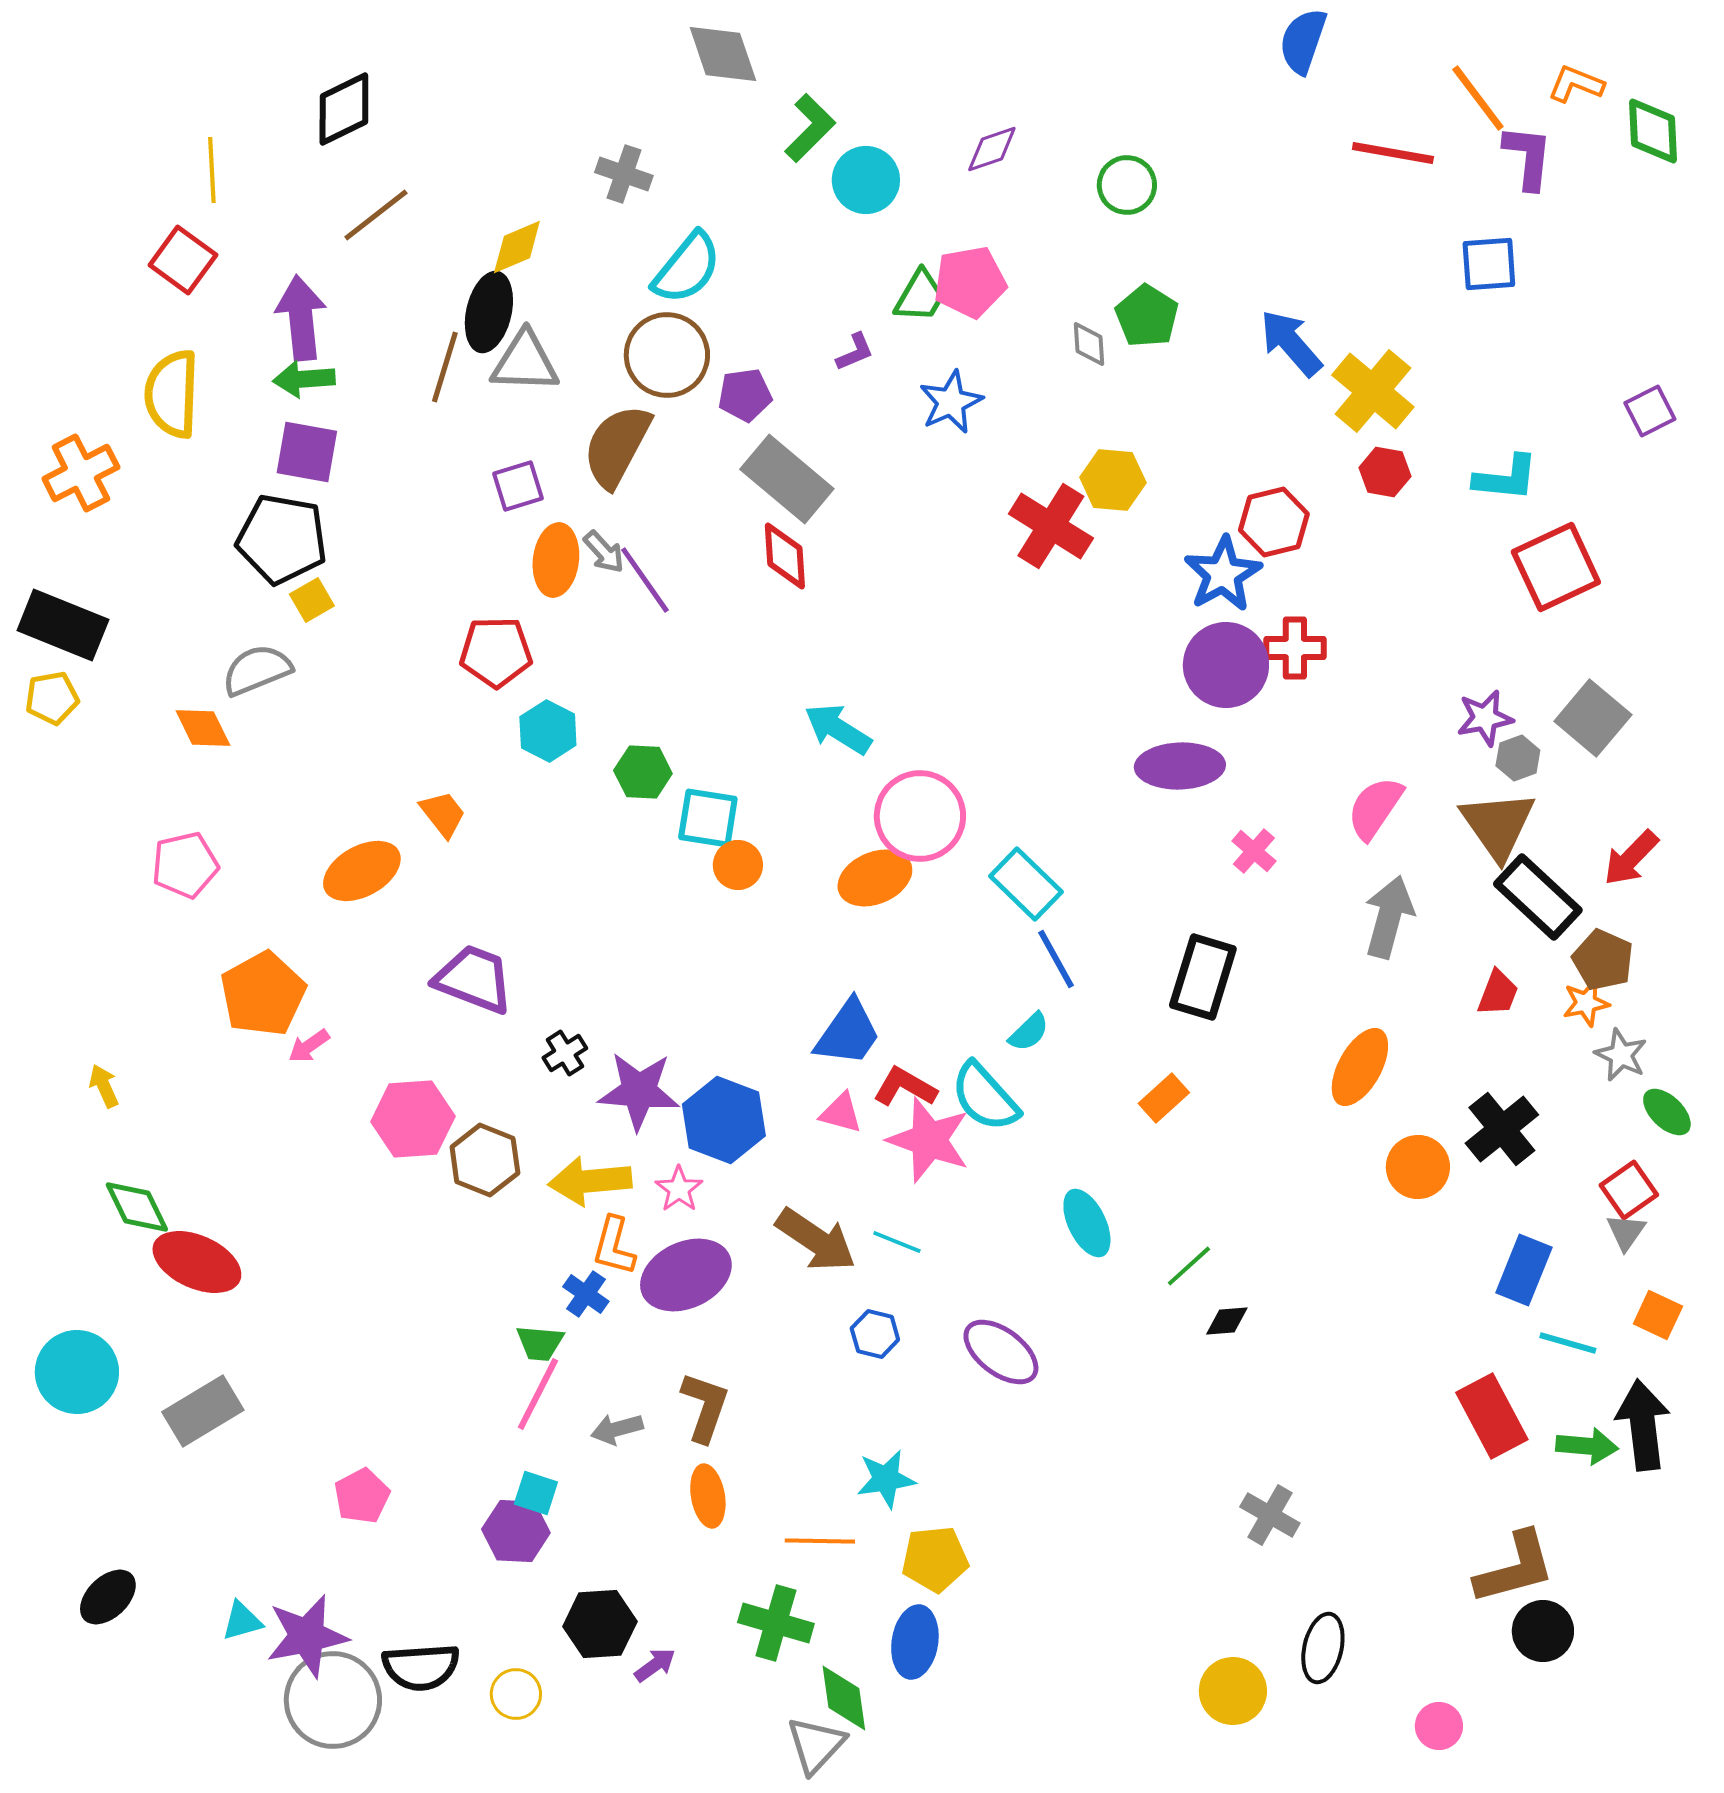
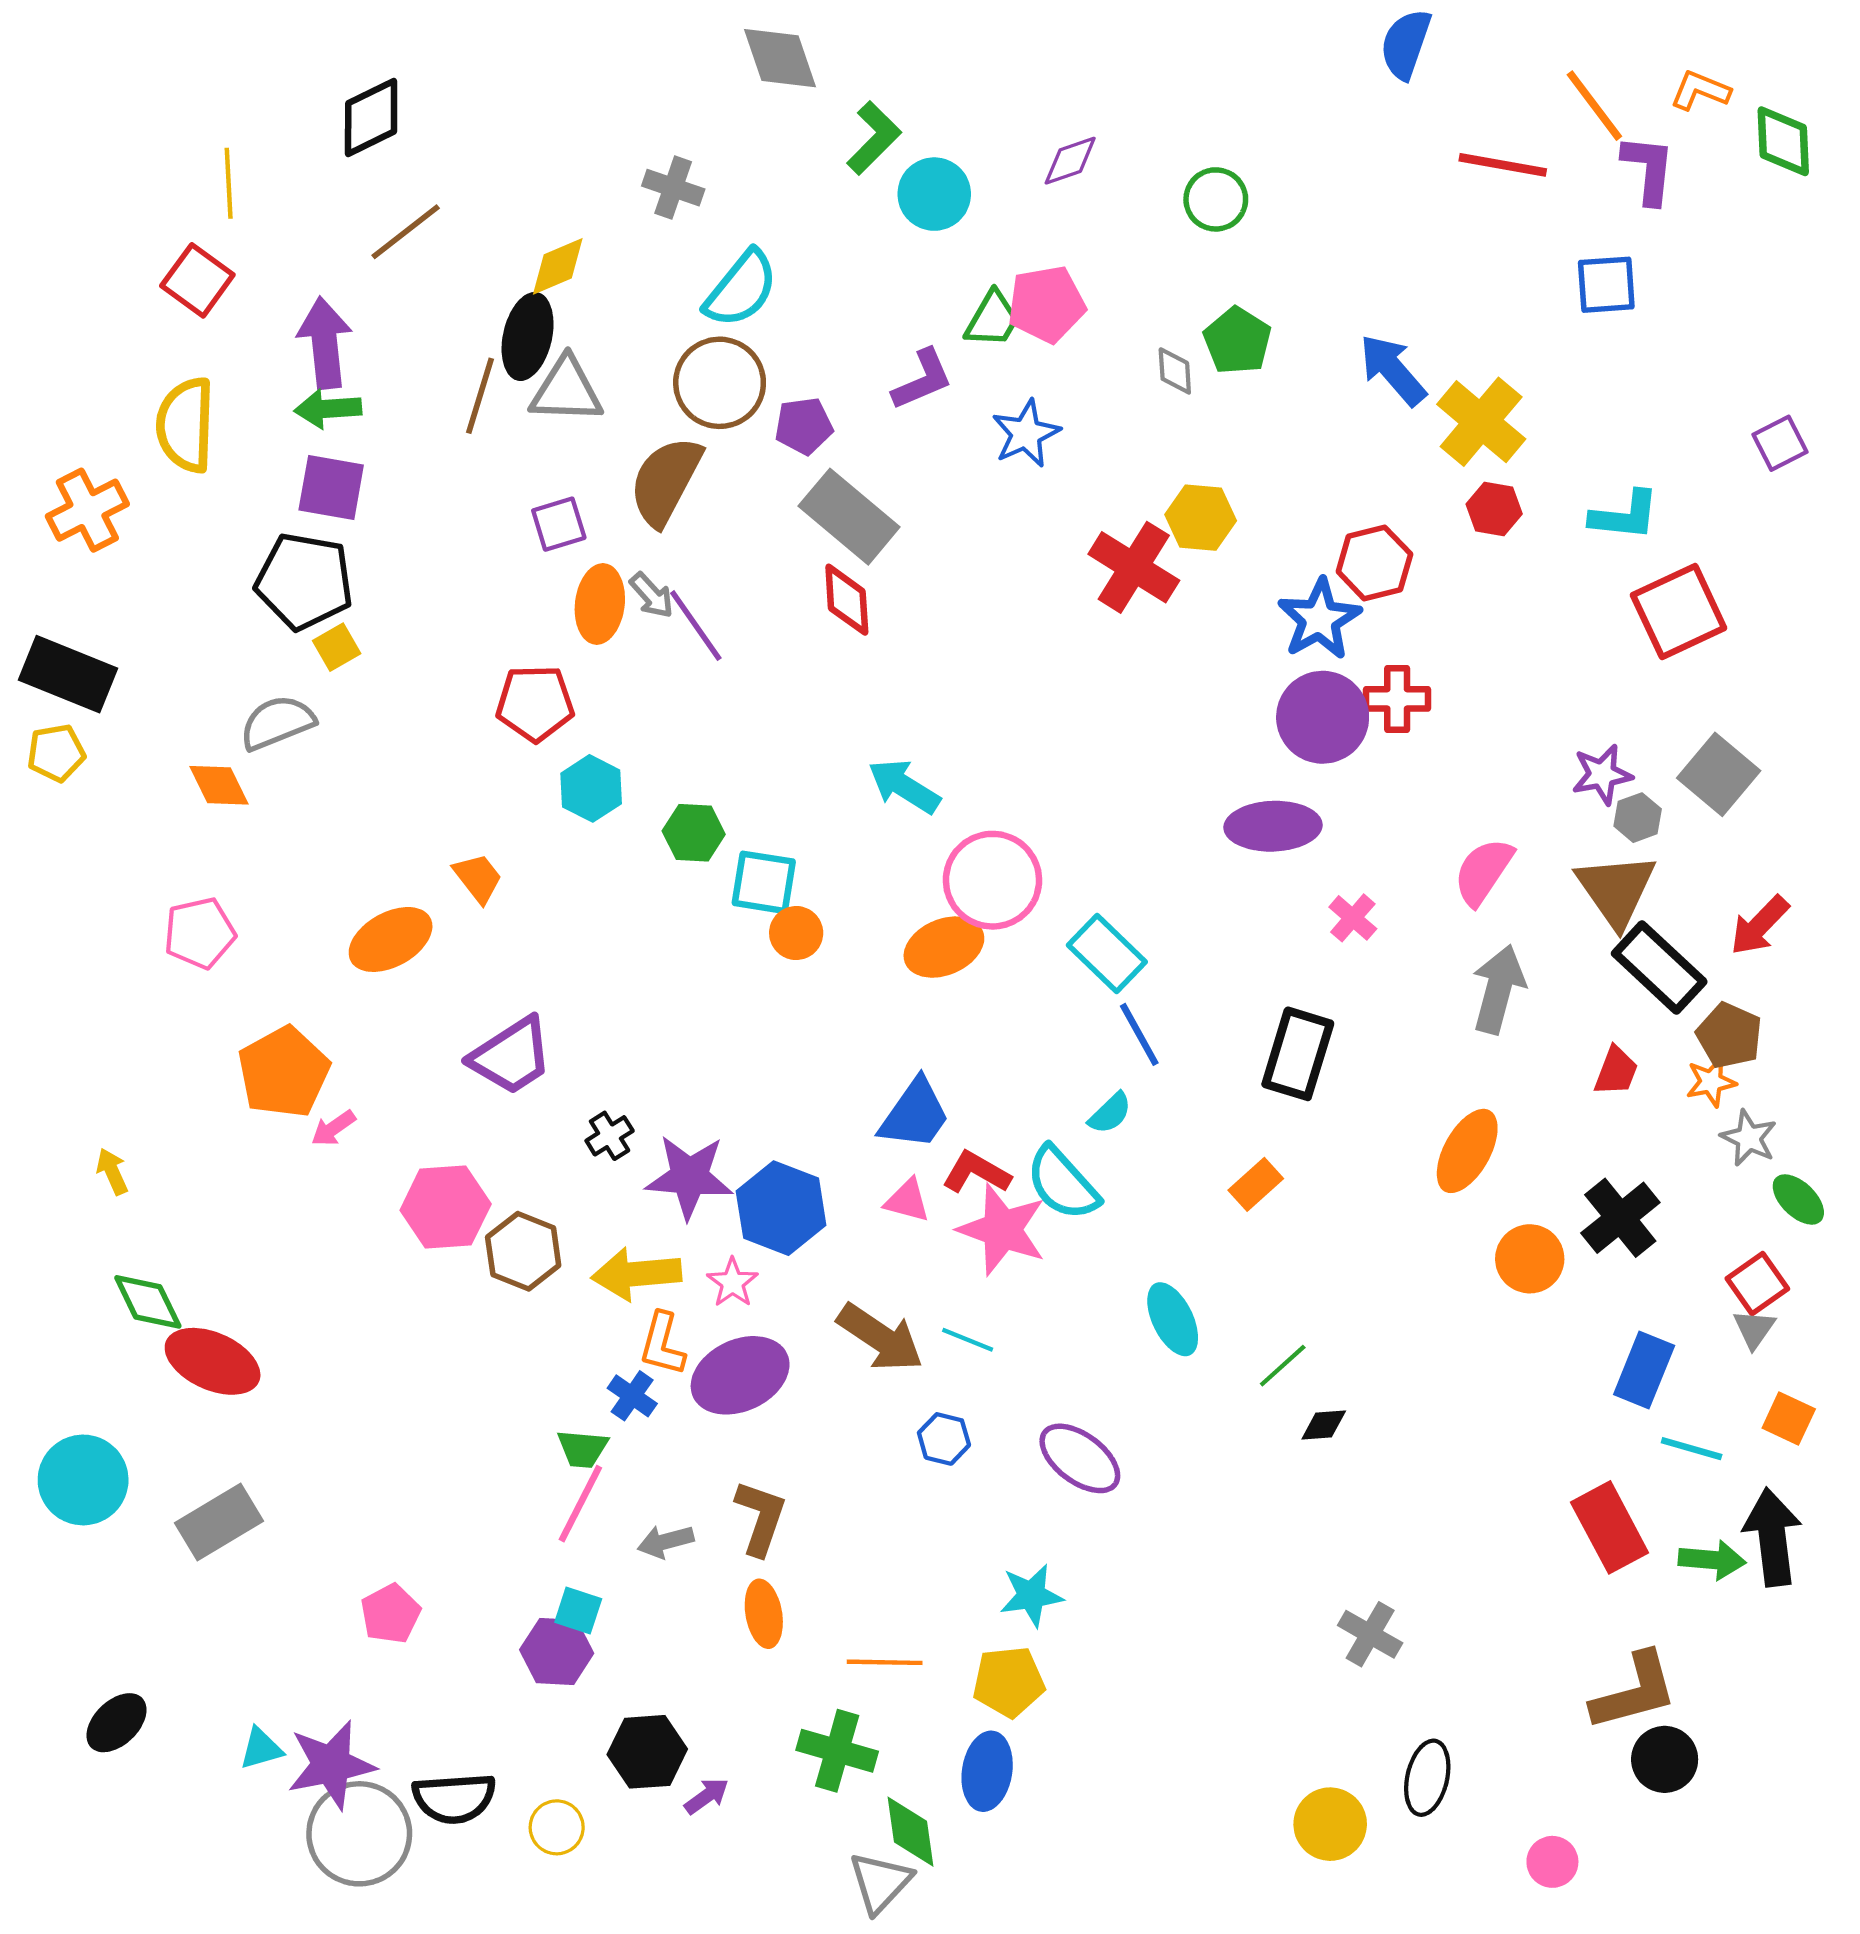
purple L-shape: (855, 352) -> (922, 380), size x1.5
purple trapezoid: (474, 979) -> (511, 1056), turned 126
cyan star: (886, 1479) -> (1031, 1595), moved

